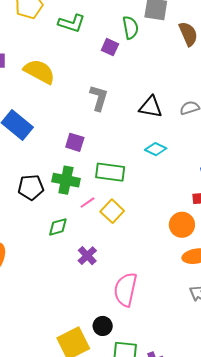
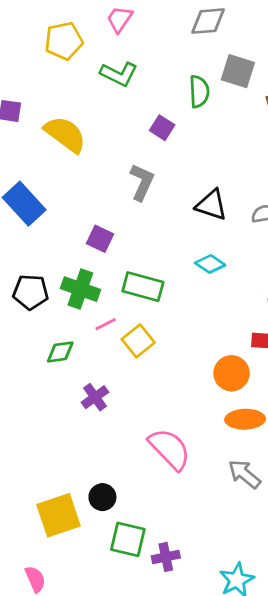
purple square: (110, 47) -> (162, 128), moved
pink semicircle: (125, 289) -> (170, 449), moved, turned 116

